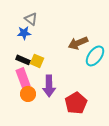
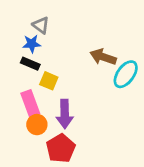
brown arrow: (78, 43) -> (103, 57), turned 42
black rectangle: (23, 60) -> (30, 64), moved
red pentagon: (76, 103) -> (61, 148), moved

